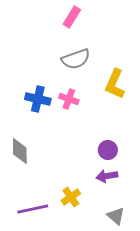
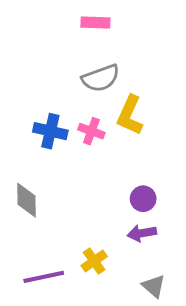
pink rectangle: (72, 17) -> (95, 22), turned 60
yellow L-shape: (115, 84) -> (130, 115), moved

